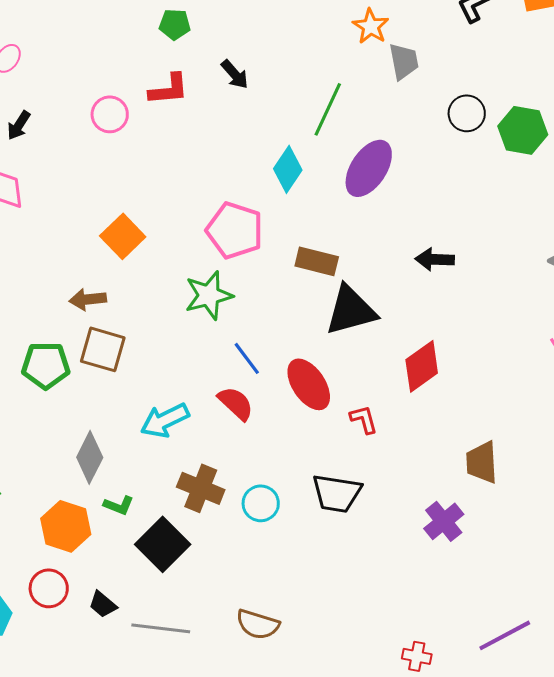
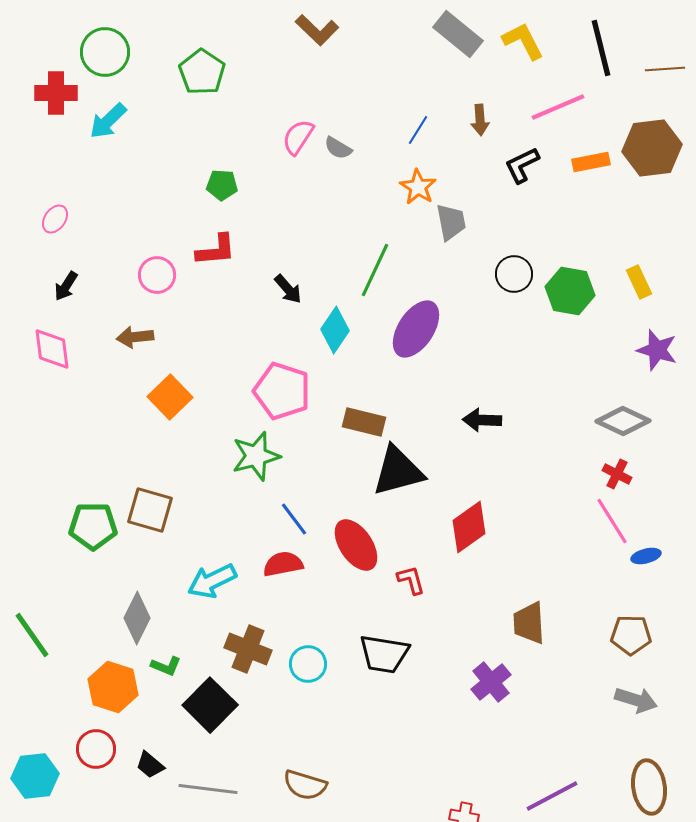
black arrow: (235, 74) -> (288, 289), moved
brown arrow: (88, 299) -> (135, 337), moved
red semicircle: (236, 403) -> (283, 564), turned -54

